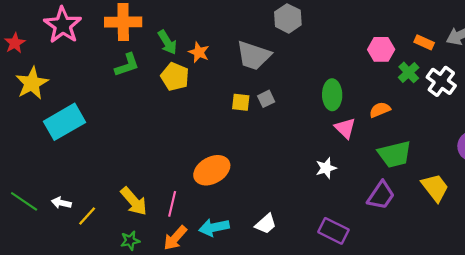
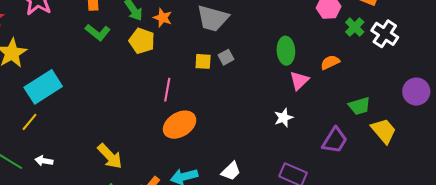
green L-shape: (127, 65) -> (98, 32), turned 60
pink triangle: (345, 128) -> (299, 81), turned 35
green trapezoid: (395, 154) -> (359, 106), moved, size x0.7
pink line: (172, 204) -> (167, 90), moved
yellow line: (87, 216) -> (30, 122), moved

